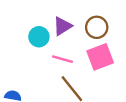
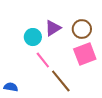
pink line: (62, 59) -> (43, 60), moved, turned 36

